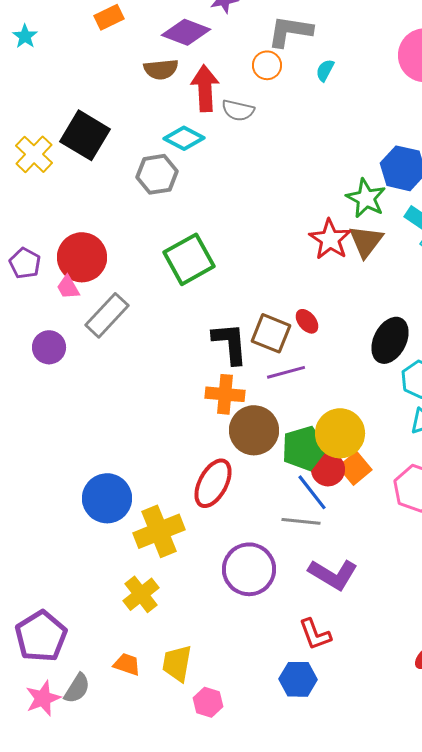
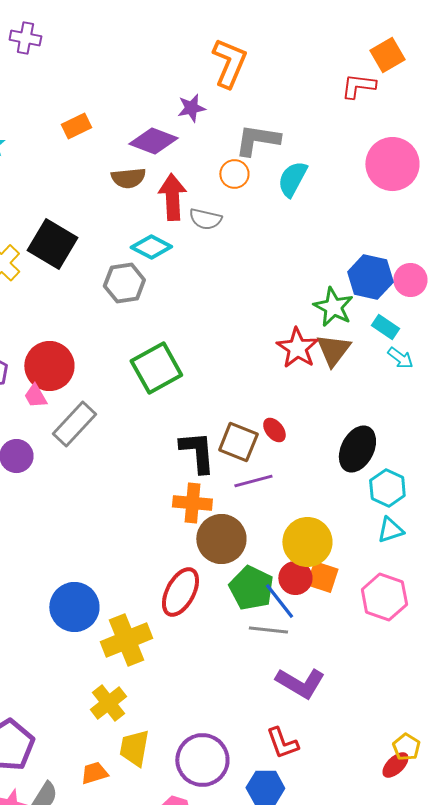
cyan semicircle: (325, 70) -> (292, 179), size x1.6
green pentagon: (304, 448) -> (251, 588), moved, turned -30
orange square: (355, 468) -> (322, 577), turned -32
purple circle: (249, 569) -> (202, 760), moved
yellow trapezoid: (177, 663) -> (134, 748), moved
orange trapezoid: (127, 664) -> (94, 773), turned -36

